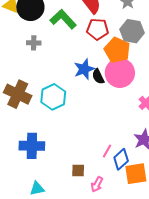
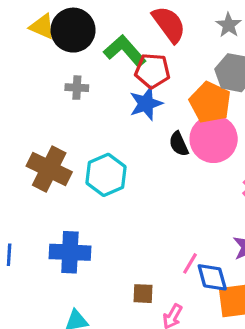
red pentagon: (98, 29) -> (152, 71), moved
blue star: (84, 69) -> (146, 104), moved
blue diamond: (121, 159) -> (212, 277), turned -65

